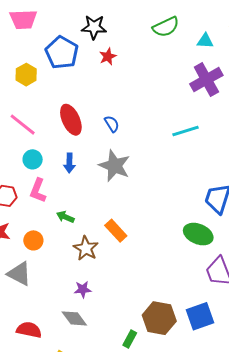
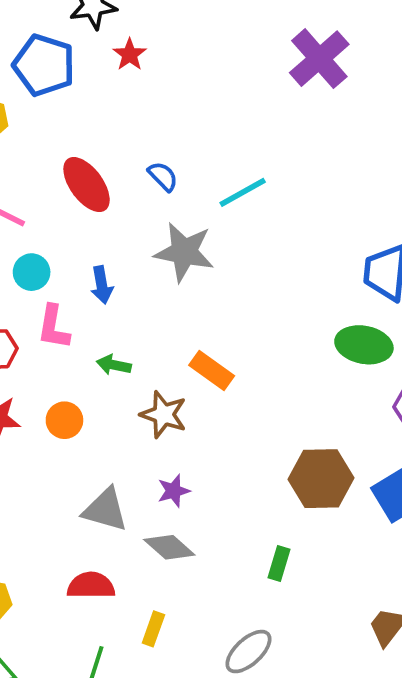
cyan line: (186, 131) -> (243, 192), moved
blue arrow: (69, 163) -> (102, 285), moved
gray triangle: (19, 274) -> (105, 510), moved
brown hexagon: (159, 318) -> (321, 479), moved

